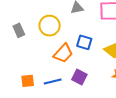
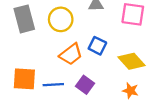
gray rectangle: (19, 30) -> (24, 19), size x1.6
orange square: (28, 81) -> (24, 79), size x1.5

